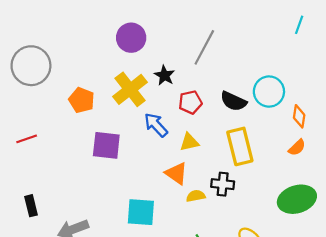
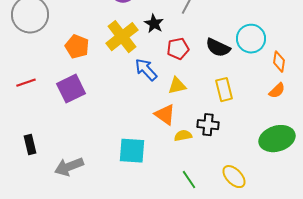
purple square: (106, 145) -> (71, 89), moved, turned -32
yellow rectangle: (240, 146) -> (224, 90), size x0.7

